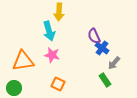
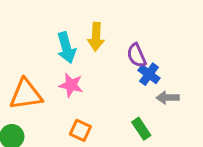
yellow arrow: (59, 12) -> (96, 37), moved
gray arrow: (114, 63) -> (168, 98), turned 48
green rectangle: (105, 80) -> (141, 129), moved

